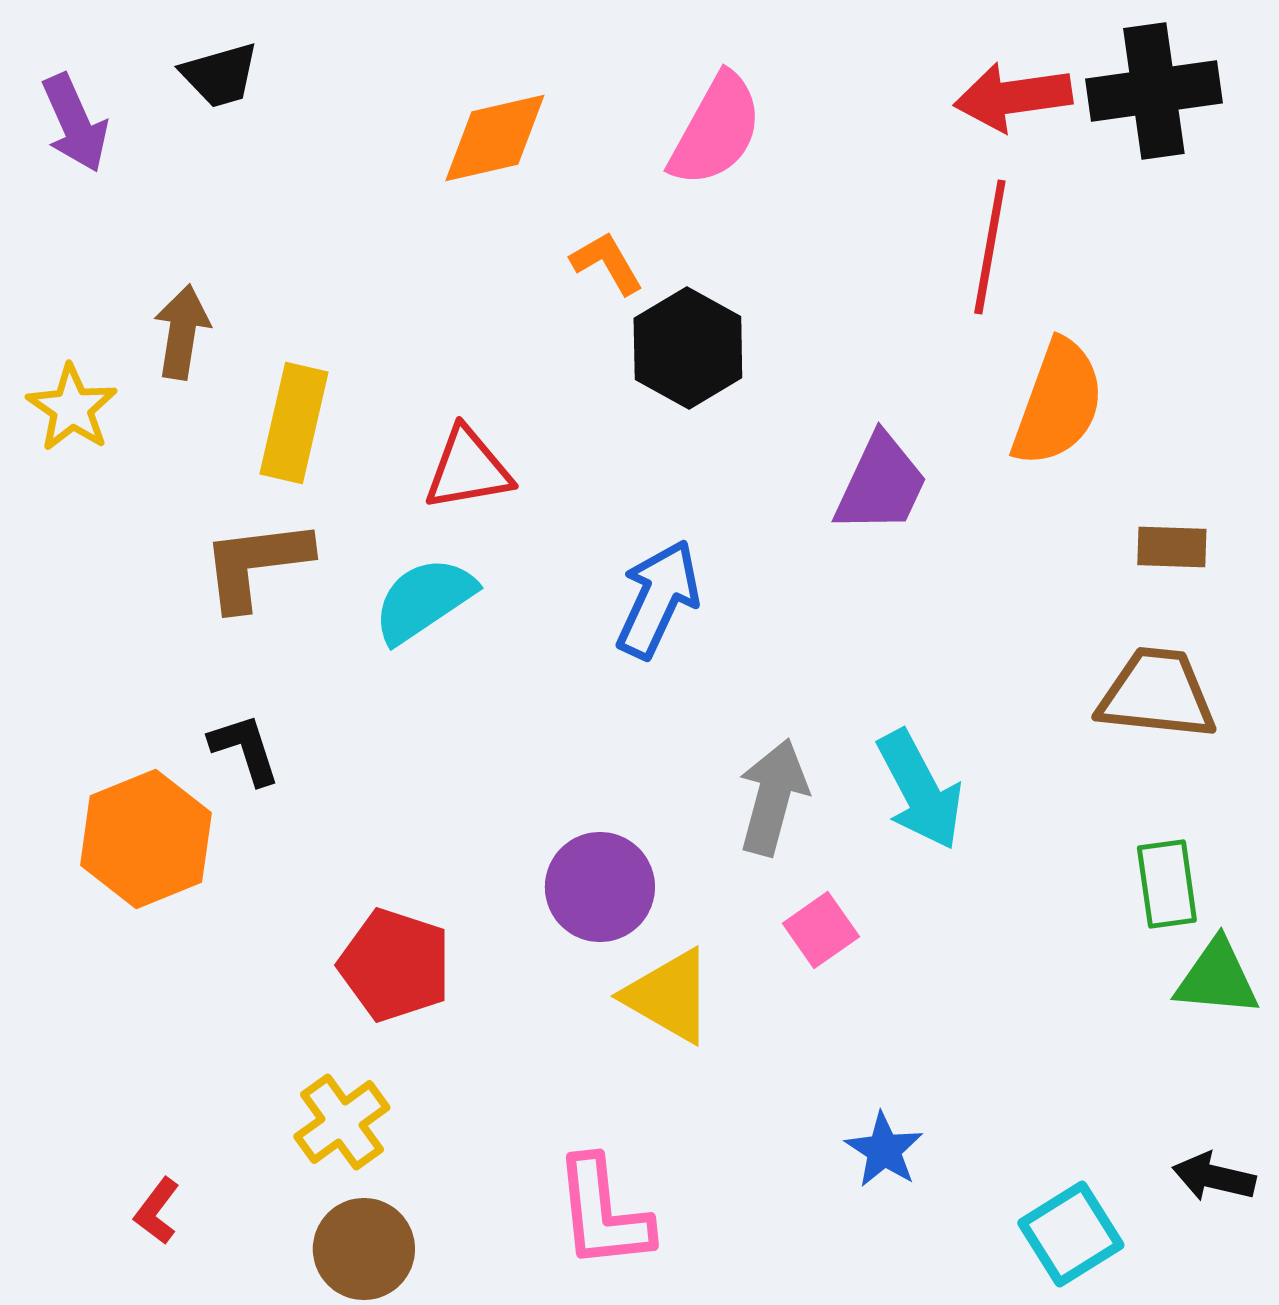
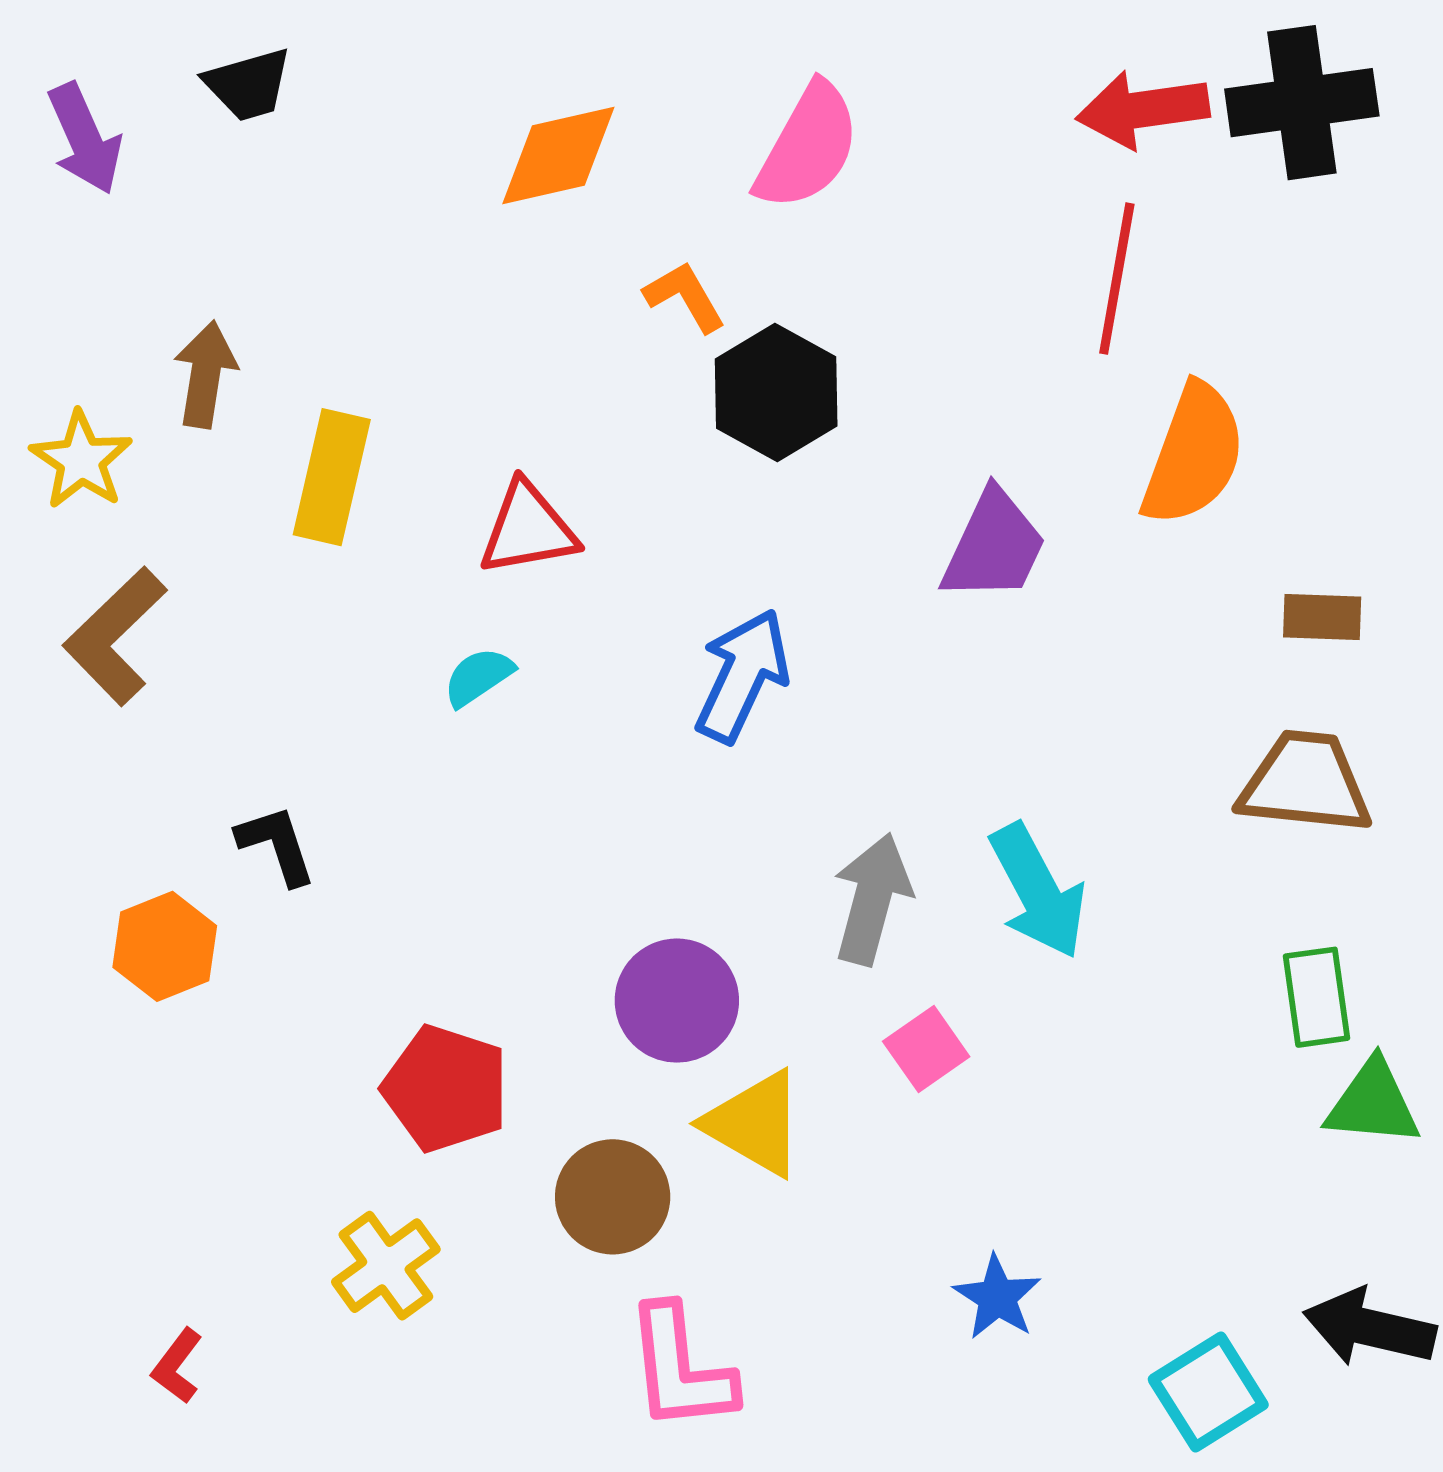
brown L-shape: (256, 564) -> (115, 636), moved, turned -37
cyan semicircle: (424, 600) -> (478, 677), size x0.6
orange hexagon: (146, 839) -> (165, 946), size x0.7
black arrow: (1214, 1177) -> (1370, 1328), size x1.4
brown circle: (364, 1249) -> (613, 1197), moved

